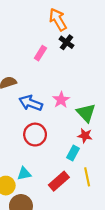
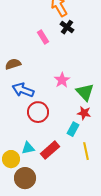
pink rectangle: (40, 53) -> (43, 37), turned -64
blue arrow: (31, 103) -> (23, 90), moved
red rectangle: (59, 181) -> (50, 150), moved

